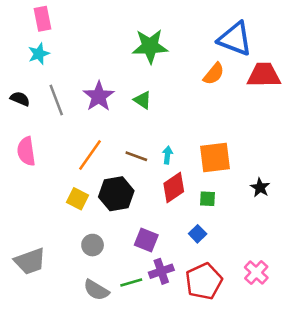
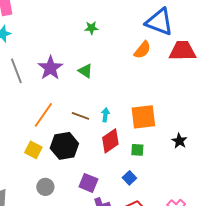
green star: (150, 46) -> (91, 28), size x0.5

